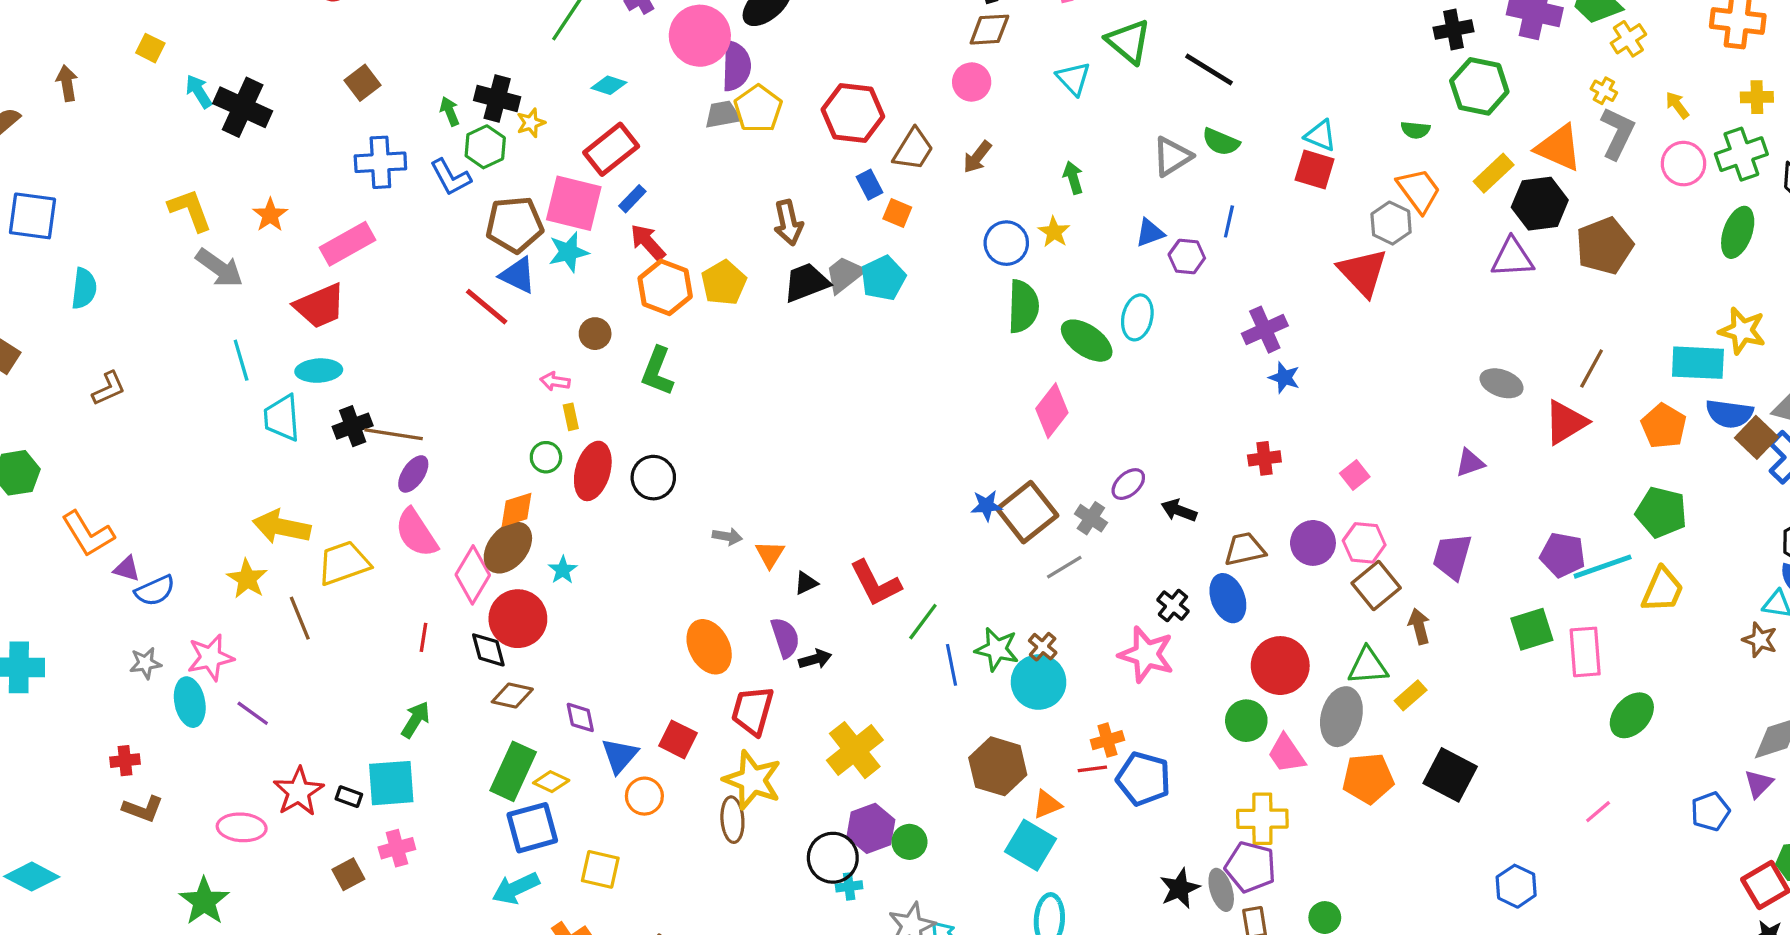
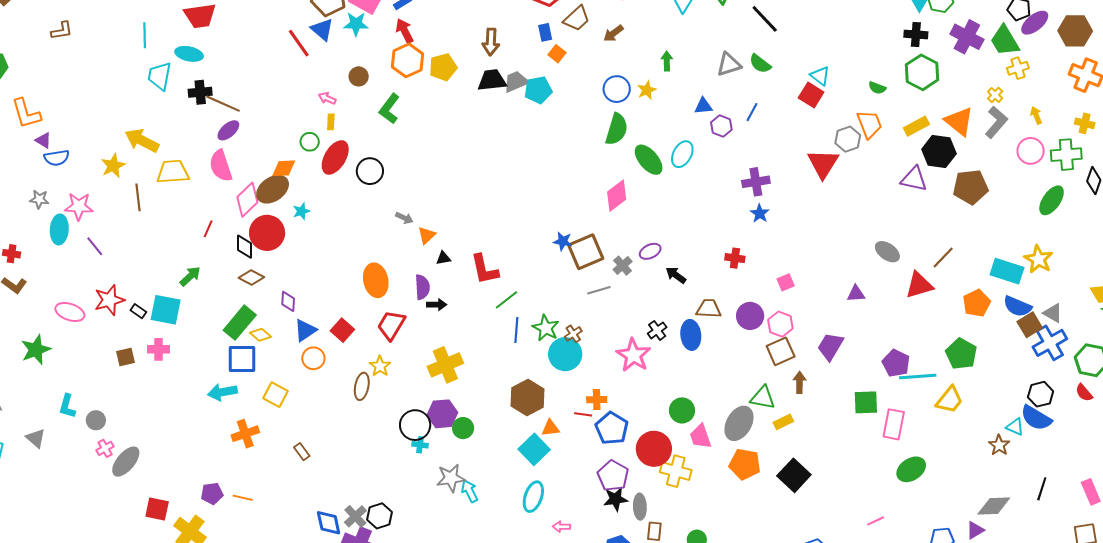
red circle: (1280, 666) -> (654, 449), moved
yellow star: (752, 780) -> (380, 366), size x0.6
purple pentagon: (1250, 867) -> (613, 476), moved

